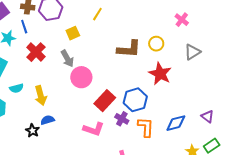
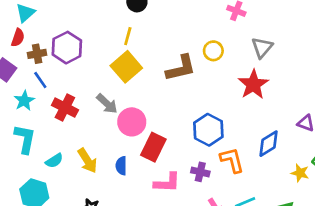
yellow square: (73, 33) -> (126, 67), moved, size x1.6
red star: (160, 74) -> (253, 84), moved, turned 30
red rectangle: (105, 101) -> (153, 147), moved
purple cross: (122, 119) -> (200, 172), moved
blue semicircle: (47, 120) -> (121, 166), moved, turned -56

